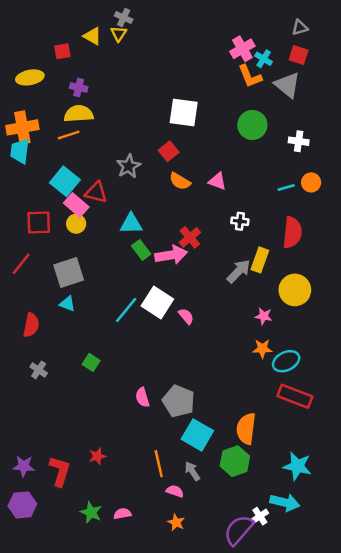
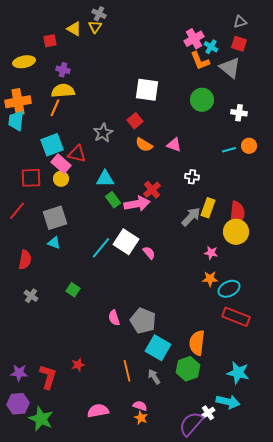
orange line: (69, 135) -> (55, 108), turned -48
cyan square: (65, 181) -> (52, 145), turned 30
red semicircle: (292, 232) -> (237, 214), moved
pink semicircle: (175, 491) -> (140, 406), moved
green star: (91, 512) -> (41, 419), moved, size x1.4
pink semicircle: (122, 514) -> (98, 411), size x1.5

